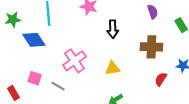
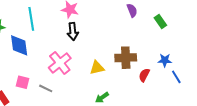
black arrow: (113, 29) -> (73, 31), moved
blue diamond: (34, 40) -> (19, 45), turned 30
brown cross: (151, 47) -> (126, 58), moved

